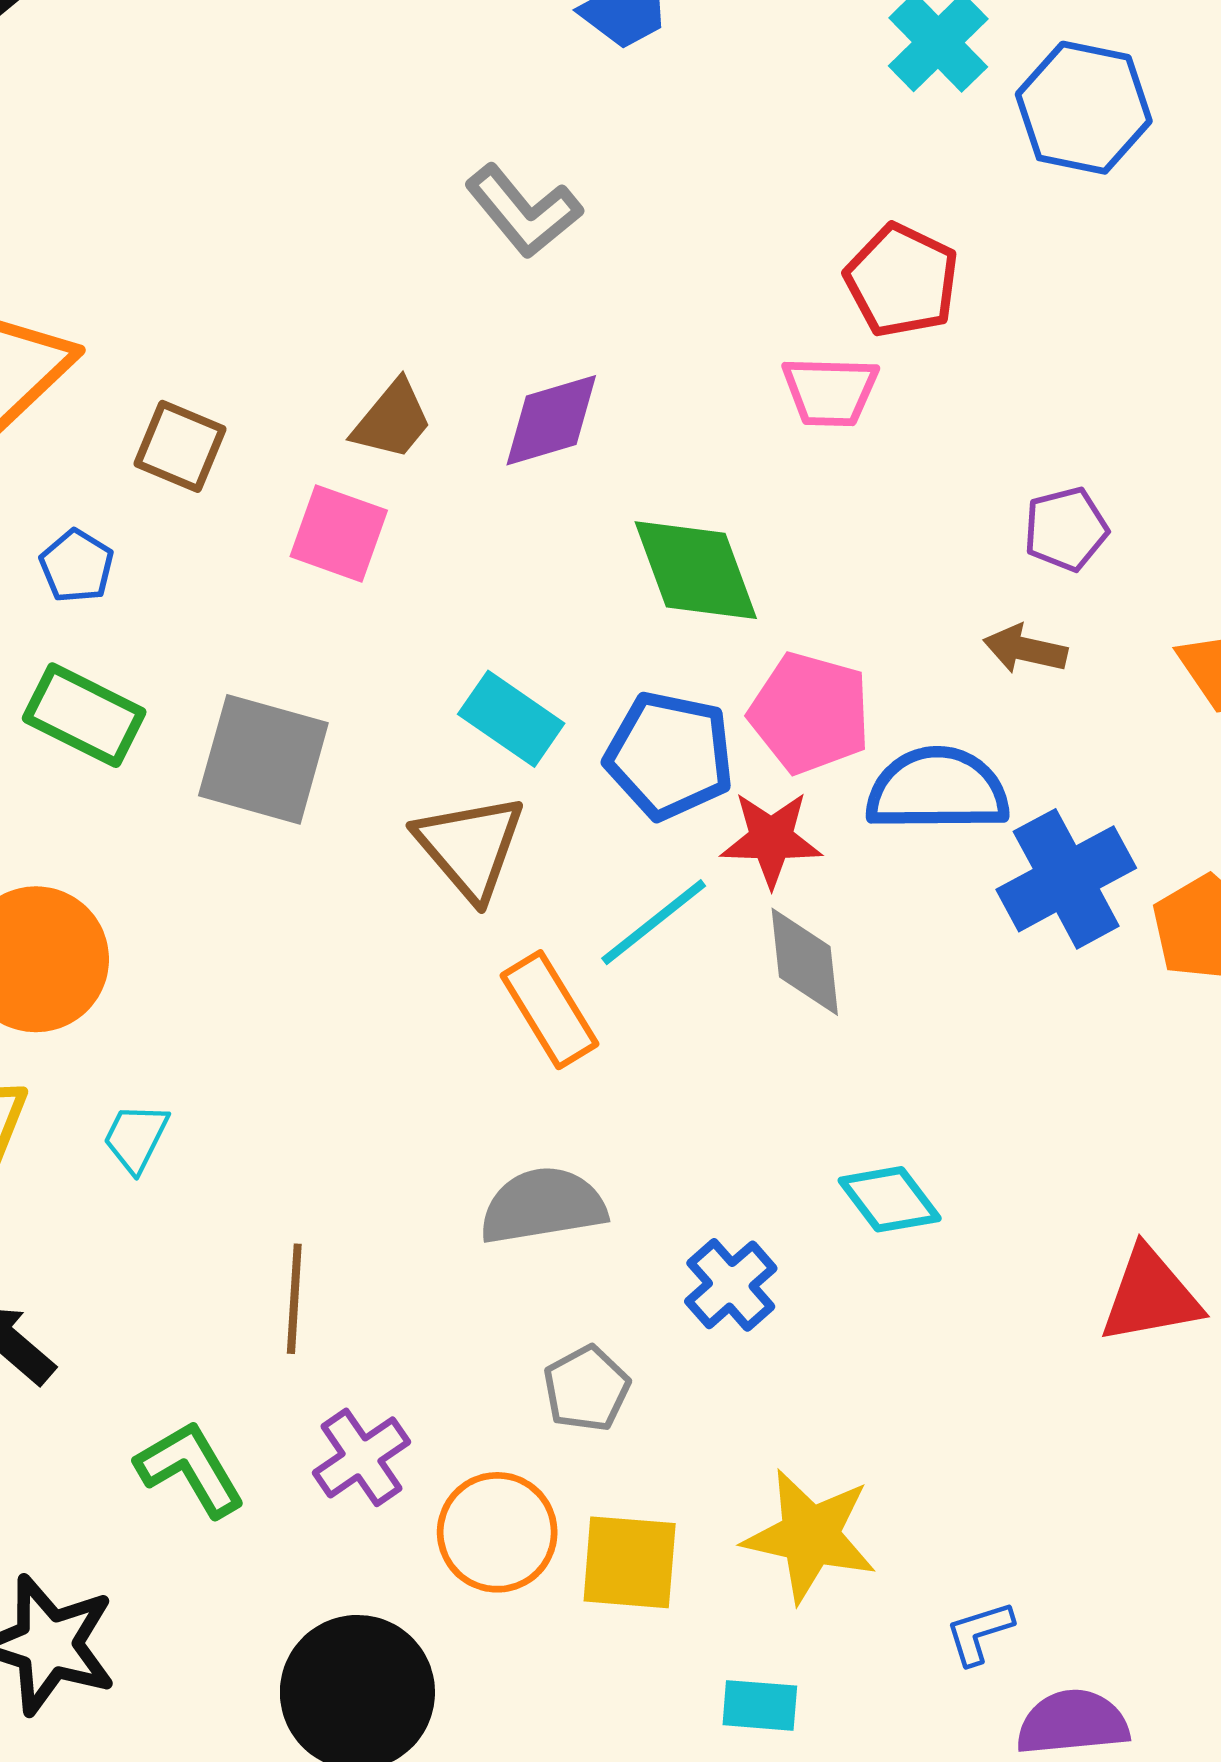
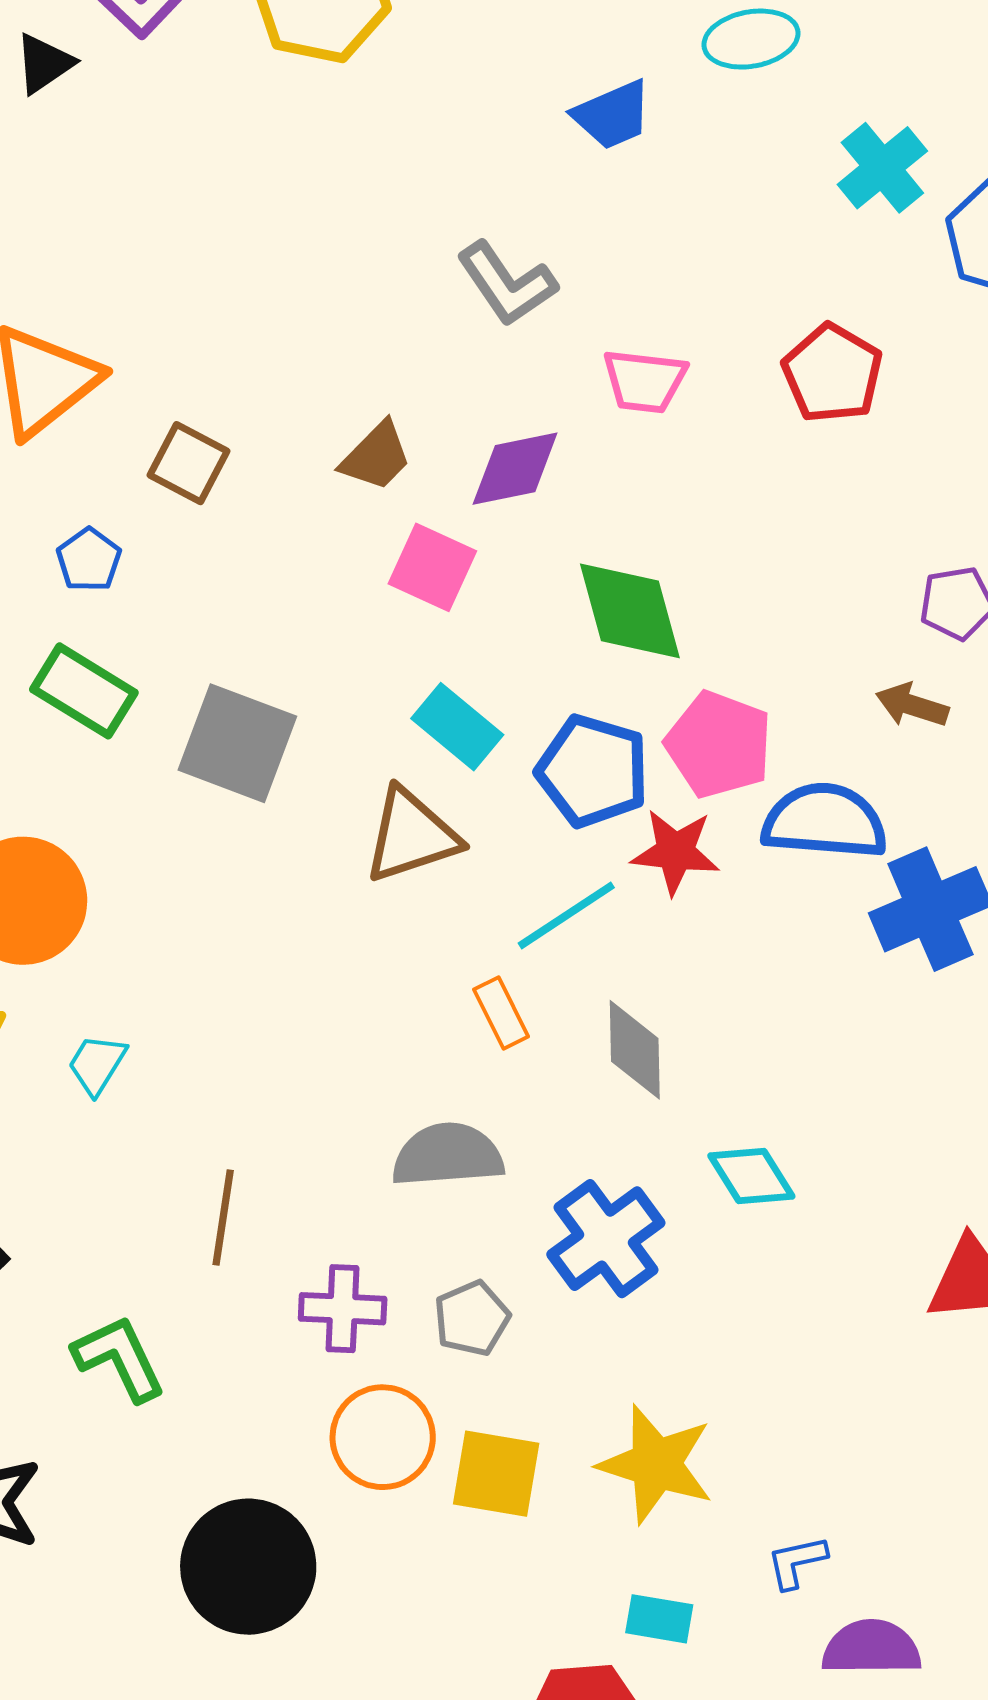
pink trapezoid: (830, 391) -> (644, 381), moved
pink square: (339, 533) -> (432, 567), moved
brown triangle: (470, 847) -> (411, 836), turned 47
gray diamond: (805, 962) -> (635, 1050), moved
orange rectangle: (549, 1010) -> (501, 1013), moved, size x0.7
blue cross: (731, 1285) -> (606, 1239), size x1.4
purple cross: (362, 1457) -> (343, 1309), moved, turned 32
cyan rectangle: (760, 1705) -> (659, 1619), moved

